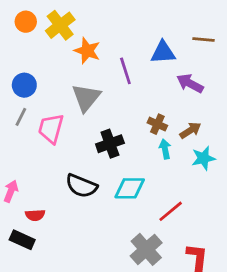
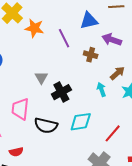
gray triangle: (86, 98) -> (41, 78), moved, size x0.6
brown cross: (157, 124) -> (91, 55), moved
pink trapezoid: (51, 129) -> (20, 109), moved

